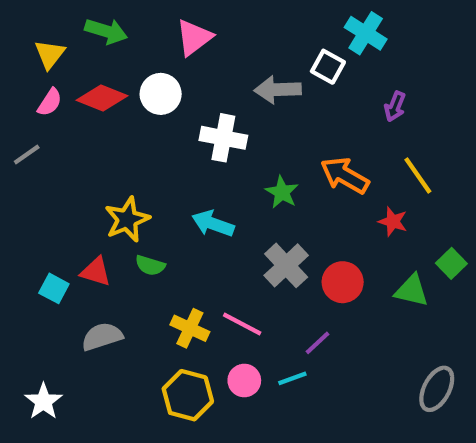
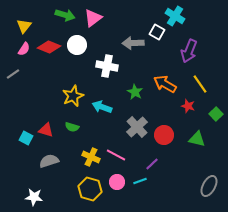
green arrow: (106, 31) -> (65, 15), moved
purple arrow: (395, 106) -> (189, 51), size x1.6
yellow star: (127, 219) -> (73, 96), moved
green square: (451, 263) -> (216, 114), moved
white star: (43, 401) -> (34, 197), moved, turned -30

